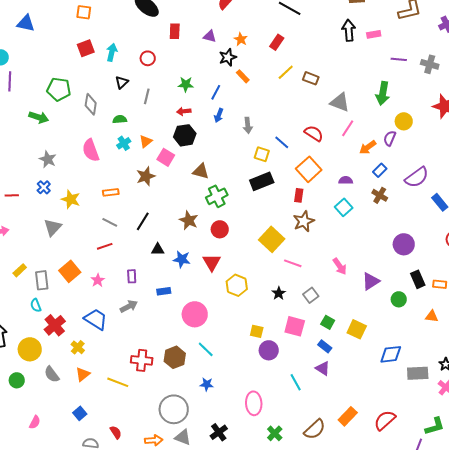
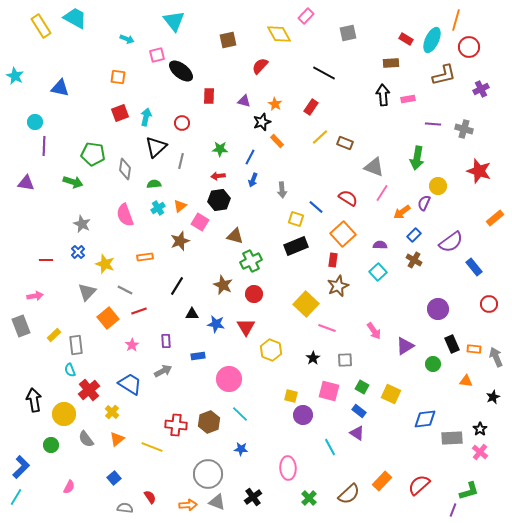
black triangle: (122, 82) -> (156, 147), size x1.6
gray line: (110, 222) -> (125, 290), moved
orange square: (70, 271) -> (108, 318), moved
gray square: (311, 295) -> (345, 360), turned 35

